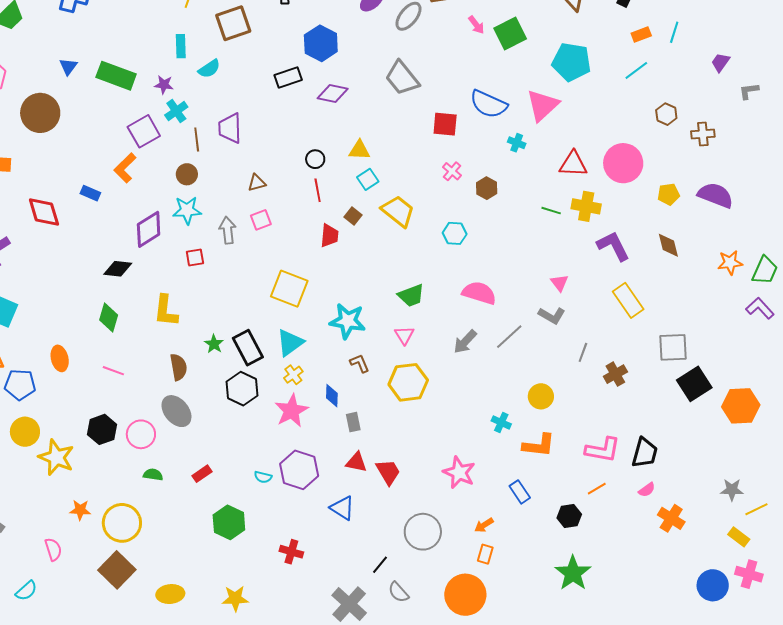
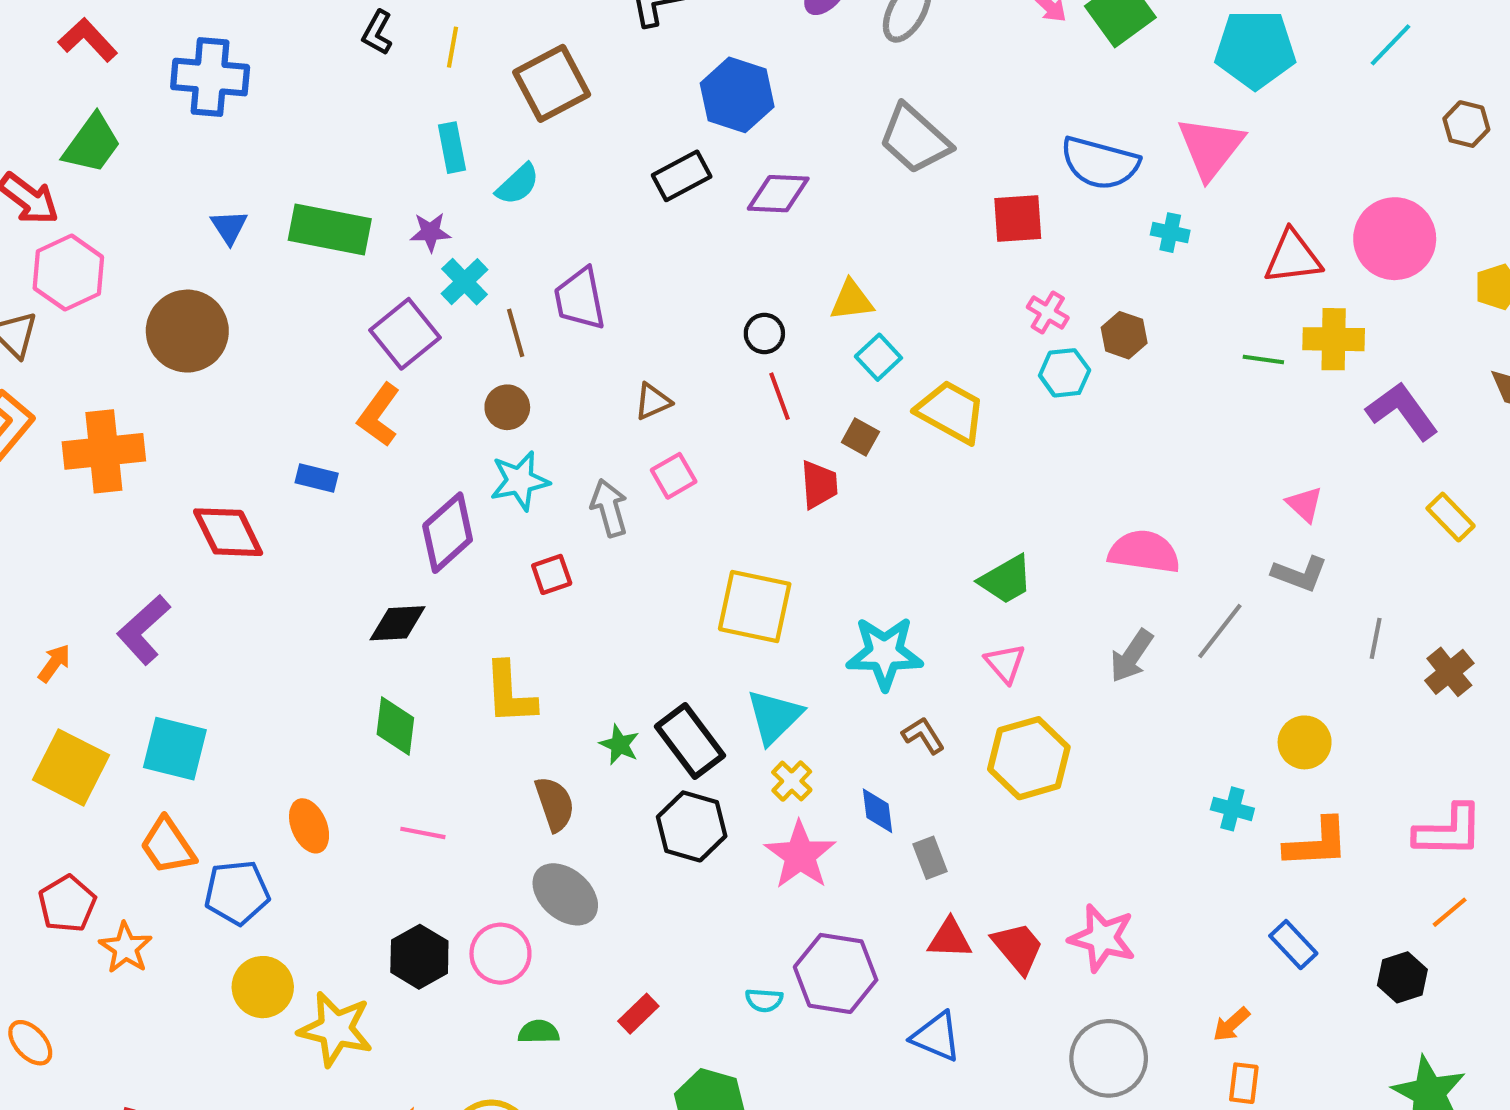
cyan hexagon: (455, 233) -> (1065, 373), moved
yellow rectangle: (628, 300) -> (1451, 517), size x0.7
pink star: (459, 473) -> (1102, 938), moved

